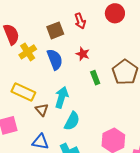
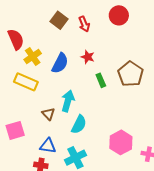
brown square: (55, 30) -> (59, 20), moved, turned -30
blue semicircle: (55, 59) -> (60, 63), turned 50
yellow rectangle: (23, 92) -> (26, 82), moved

